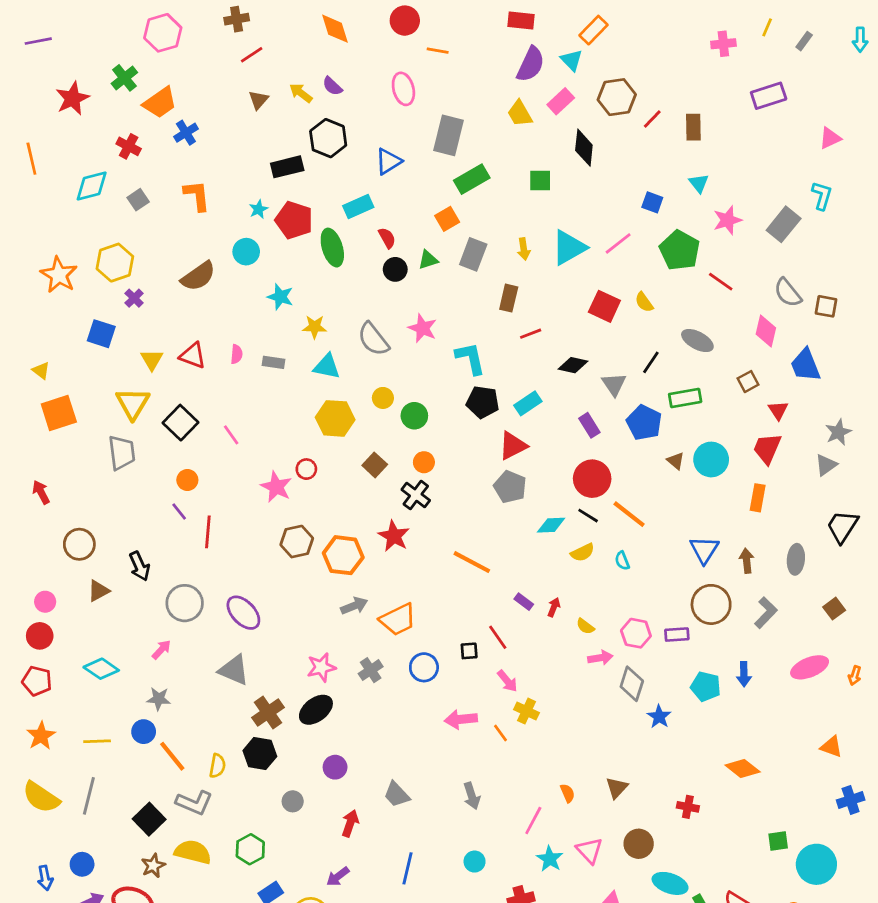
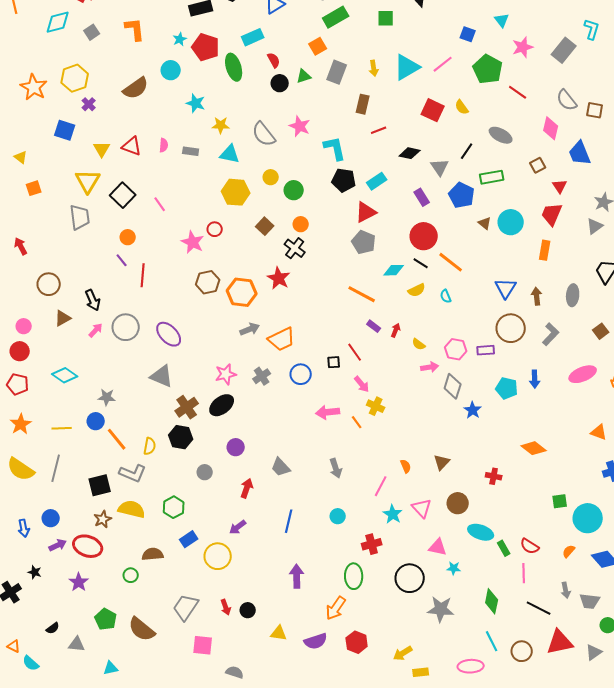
orange square: (59, 413) -> (34, 188), size x0.6
orange line: (472, 562) -> (362, 294), moved
pink arrow: (161, 650) -> (96, 330), moved
black square: (149, 819) -> (100, 485), turned 30

